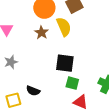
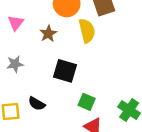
brown star: (41, 33) -> (48, 34), moved
black square: (65, 63) -> (65, 71), moved

